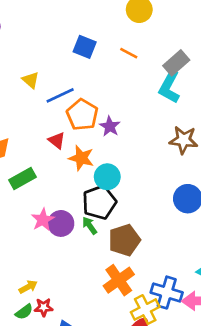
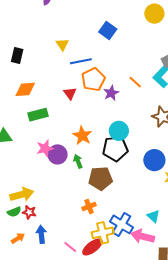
orange line: (129, 53) -> (135, 82), moved
orange star: (81, 158) -> (82, 136), moved
cyan circle: (107, 177) -> (119, 131), moved
black pentagon: (99, 202) -> (115, 149), moved
orange cross: (119, 280) -> (89, 206), size x0.6
yellow arrow: (28, 287) -> (22, 194), size x1.6

